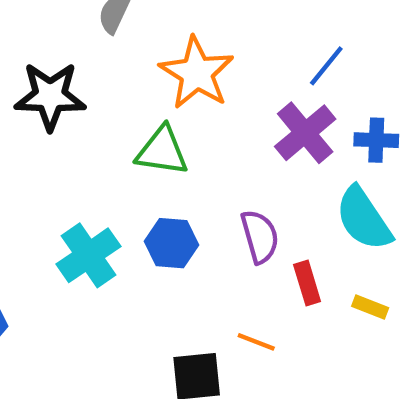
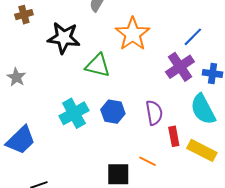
green triangle: (162, 151) -> (98, 66), moved
yellow rectangle: (370, 307) -> (202, 150), size x1.8

